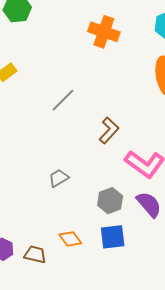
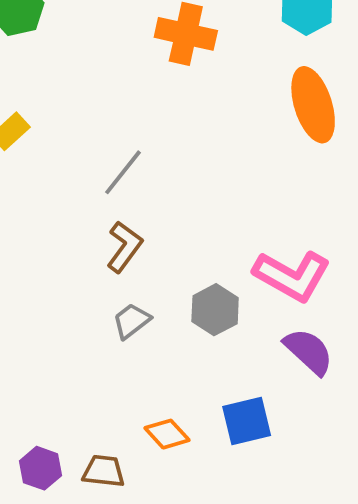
brown L-shape: (109, 130) -> (124, 247), moved
gray hexagon: (110, 201) -> (215, 310), moved

